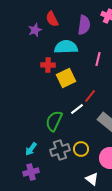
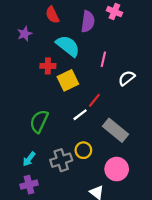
purple star: (35, 30) -> (25, 34), moved
cyan semicircle: (66, 47) -> (68, 46), turned 40
green semicircle: (54, 121) -> (39, 121), moved
yellow circle: (81, 149) -> (83, 150), moved

